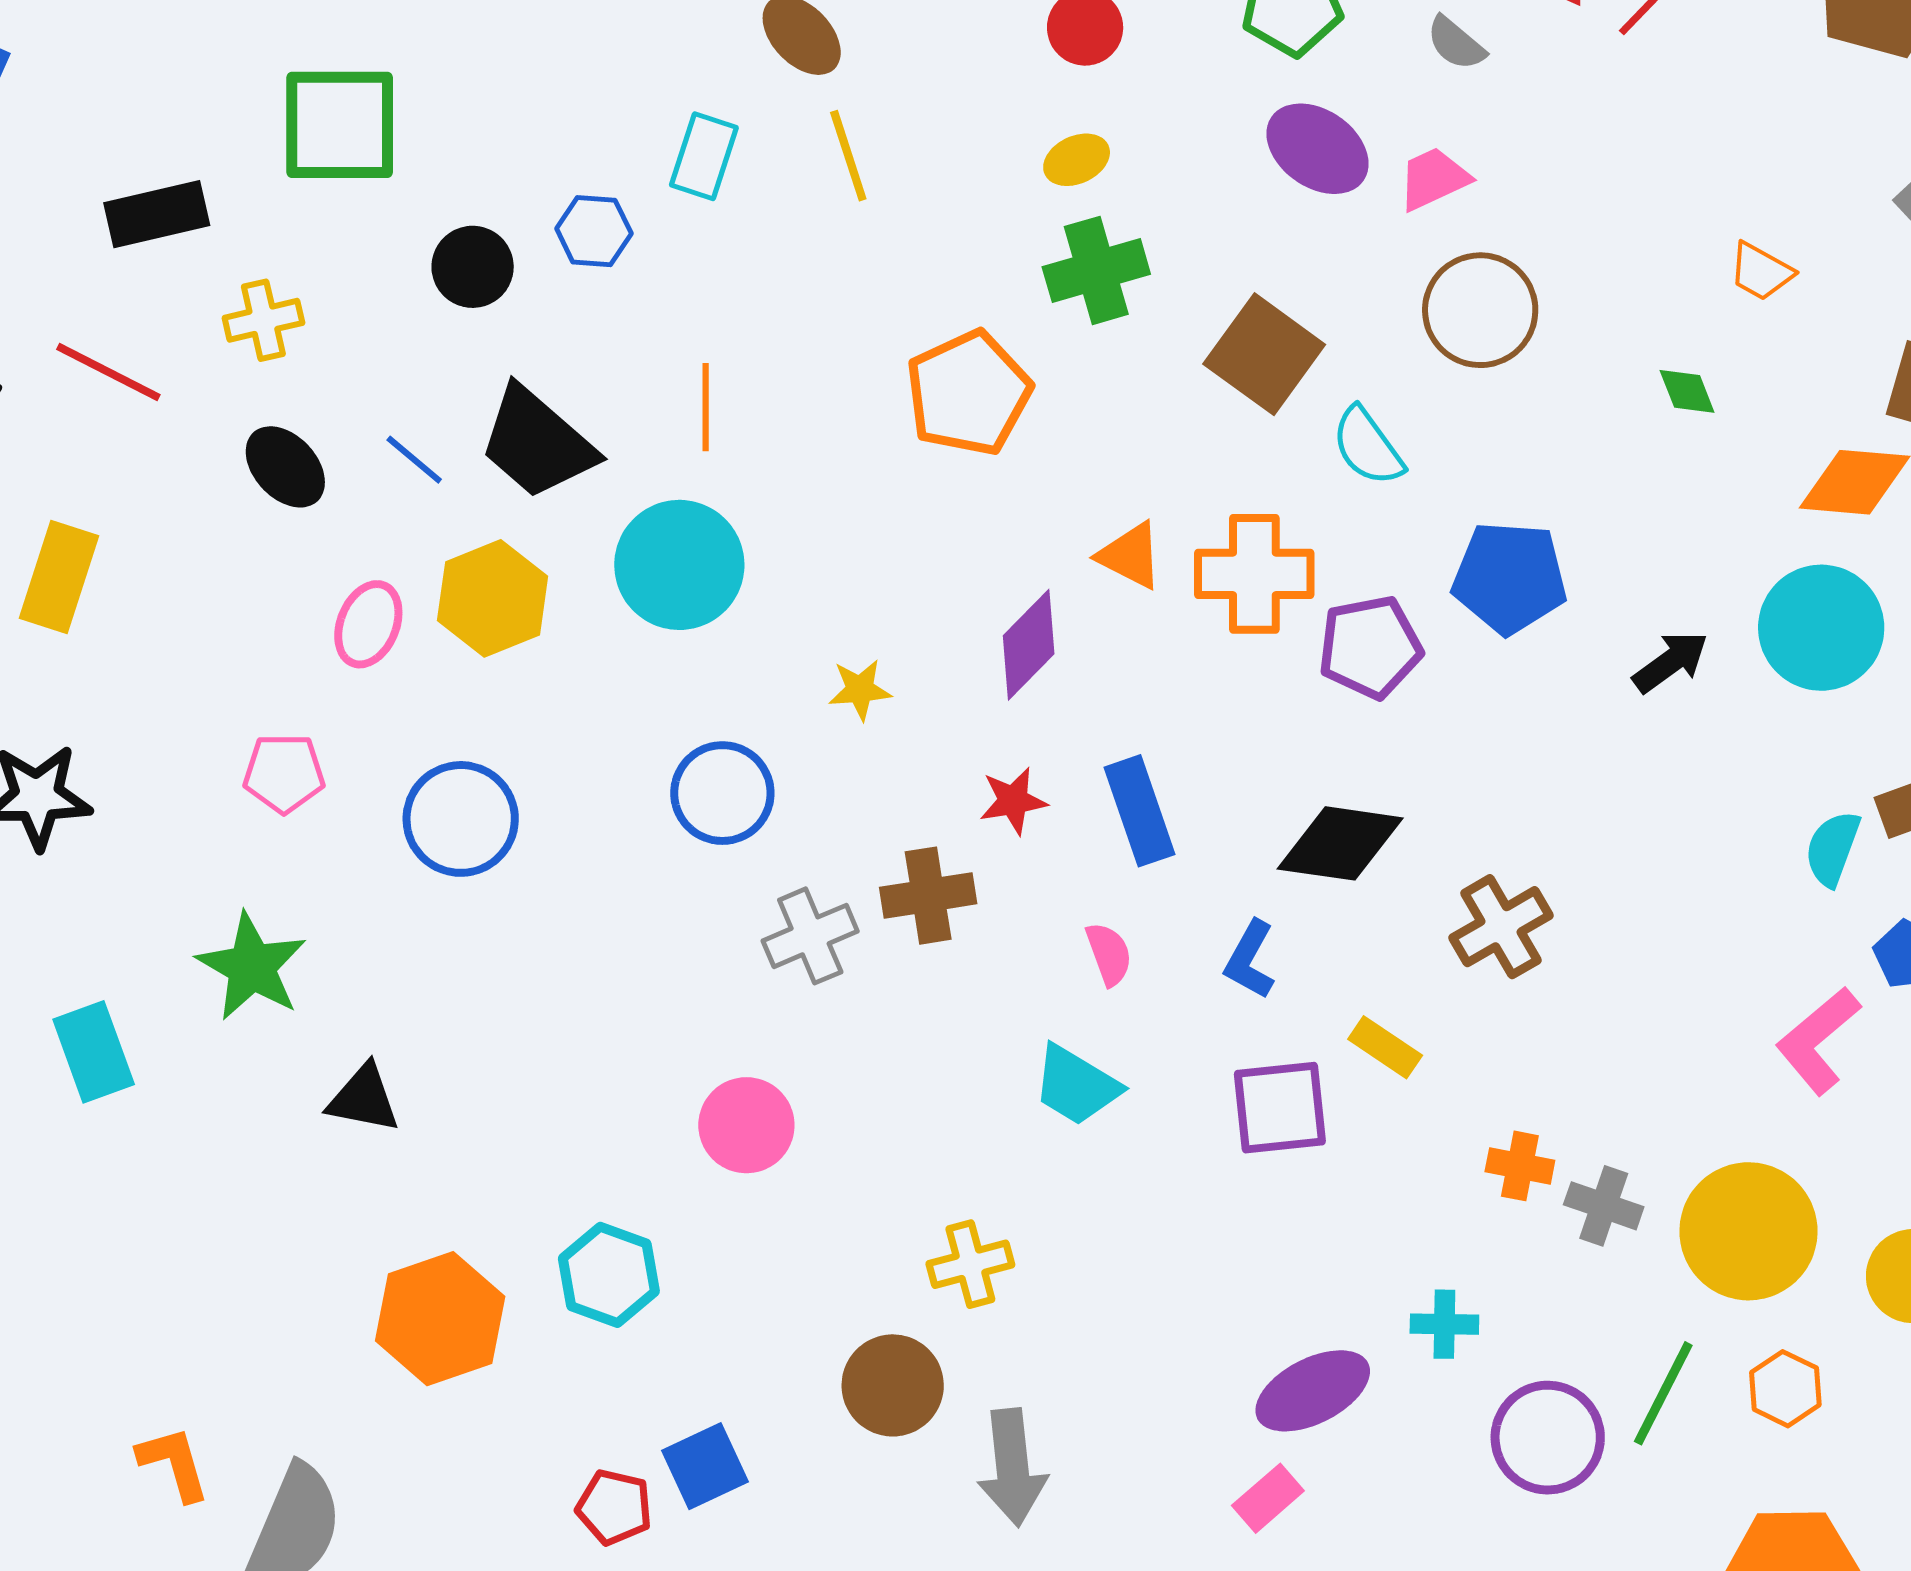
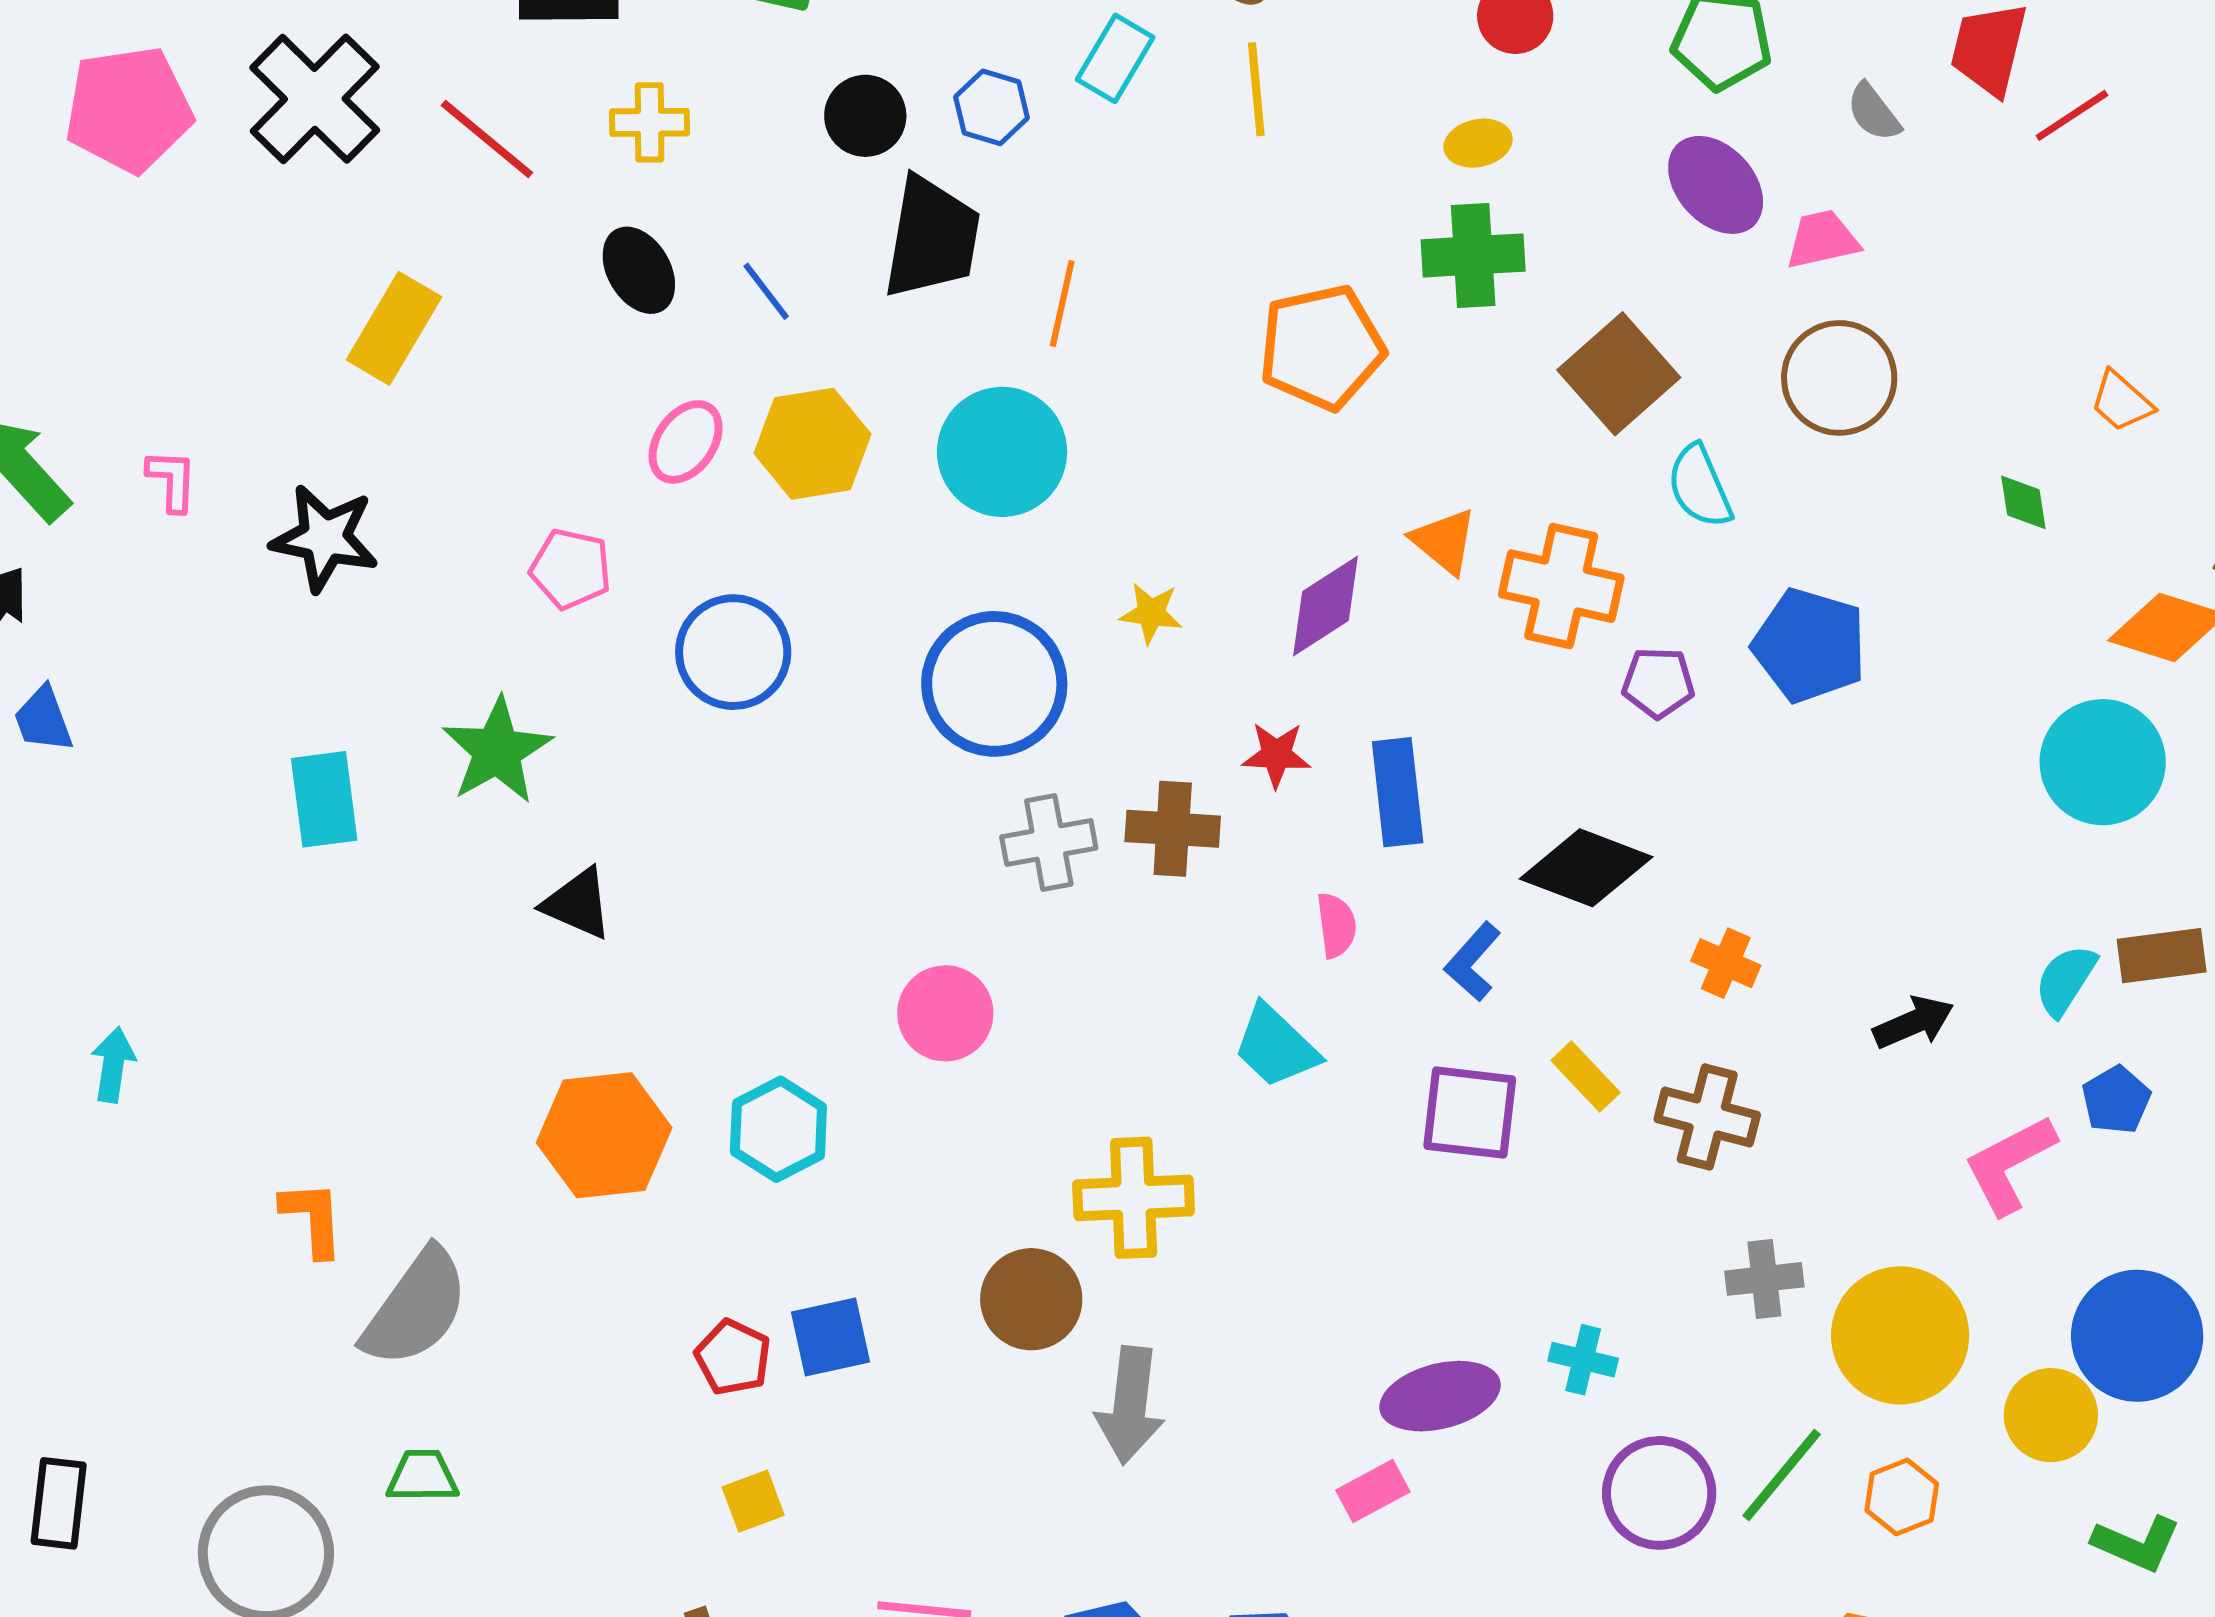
black trapezoid: (537, 443) -> (932, 238), moved, turned -134
purple pentagon: (1370, 647) -> (1658, 683), size x0.7
black arrow: (1671, 662) -> (1914, 1022), moved
blue circle: (722, 793) -> (994, 684), size x1.4
brown cross: (1501, 927) -> (1707, 1117), moved, turned 32
orange cross: (1520, 1166) -> (1726, 963), moved
gray cross: (1604, 1206) -> (1764, 1279), turned -38
yellow cross: (970, 1264) -> (1134, 1198), size x1.4

